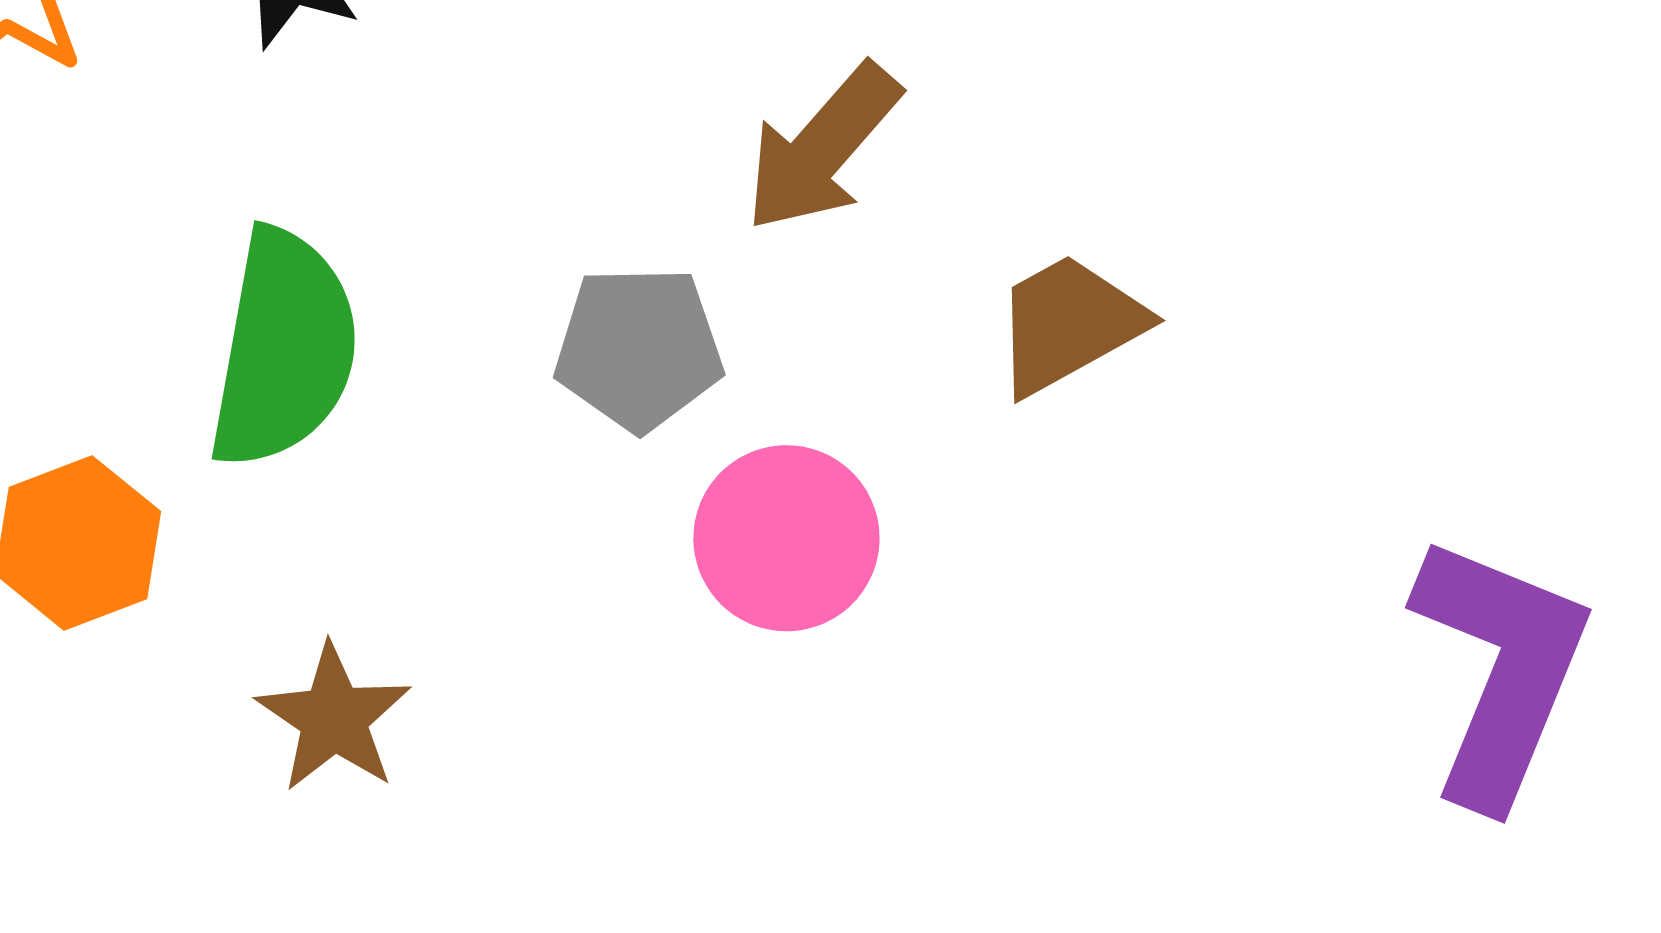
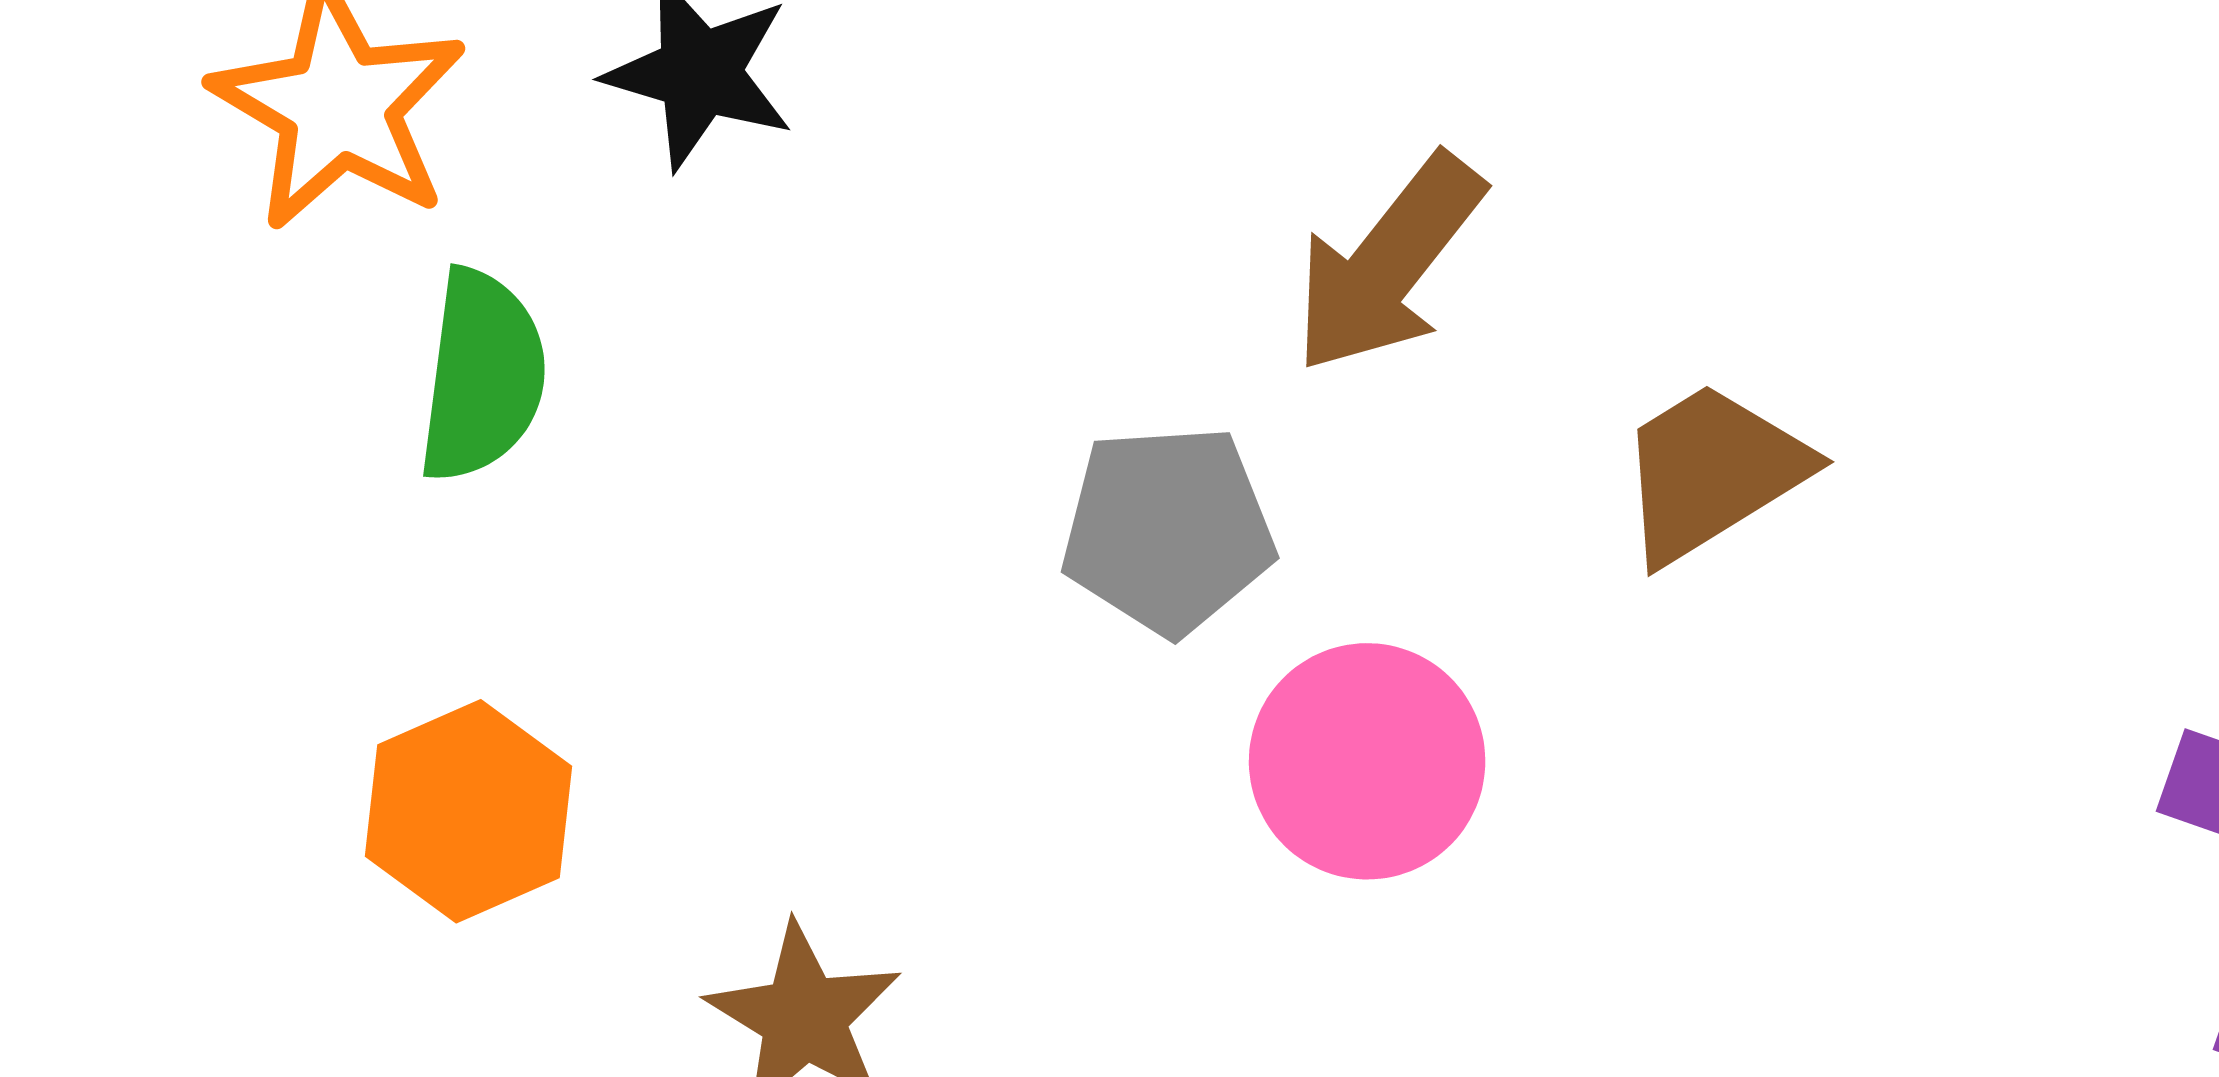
green semicircle: (284, 349) -> (482, 376), moved, size x0.7

